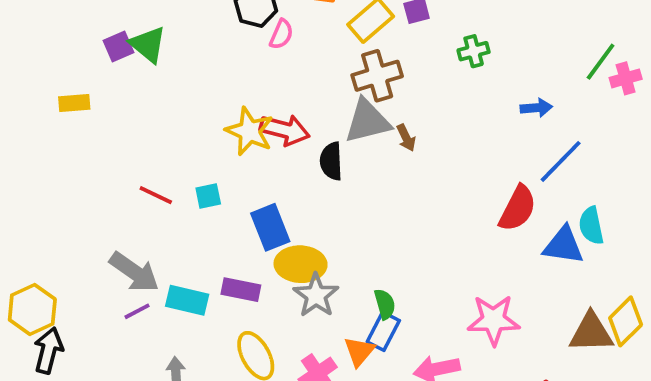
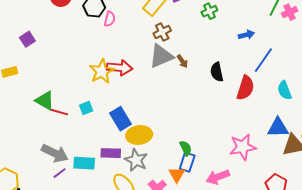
green triangle: (148, 44) -> (45, 101), moved
brown cross: (377, 76) -> (162, 32), size x0.7
yellow star: (249, 131) -> (102, 71), turned 30
black semicircle: (331, 161) -> (217, 72), moved
blue triangle: (563, 245) -> (278, 128), moved
gray star: (316, 295) -> (136, 160), moved

